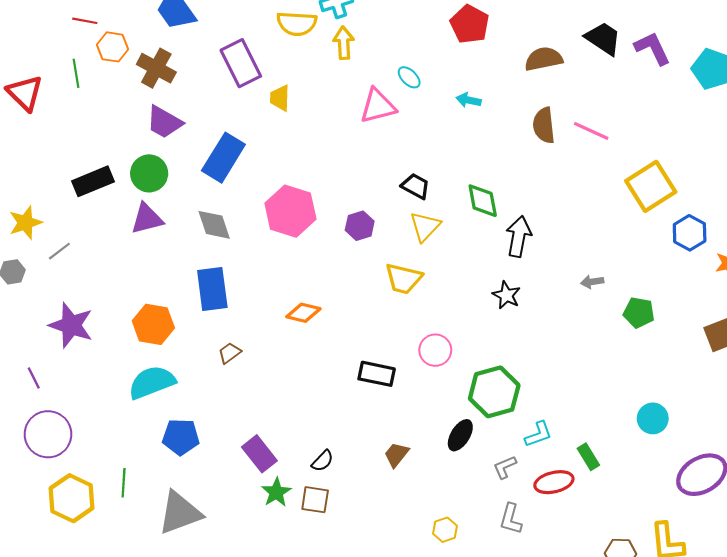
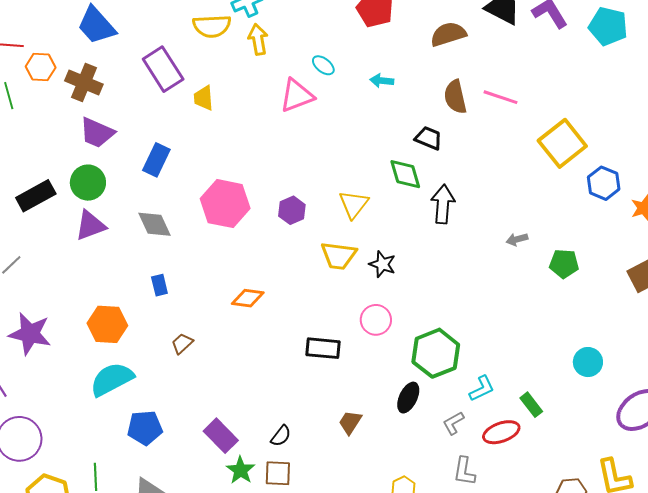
blue rectangle: (223, 158) -> (156, 160), size x0.7
black trapezoid: (416, 186) -> (428, 138), moved
blue rectangle: (212, 289) -> (159, 285), size x0.5
black star: (506, 295) -> (382, 264), moved

